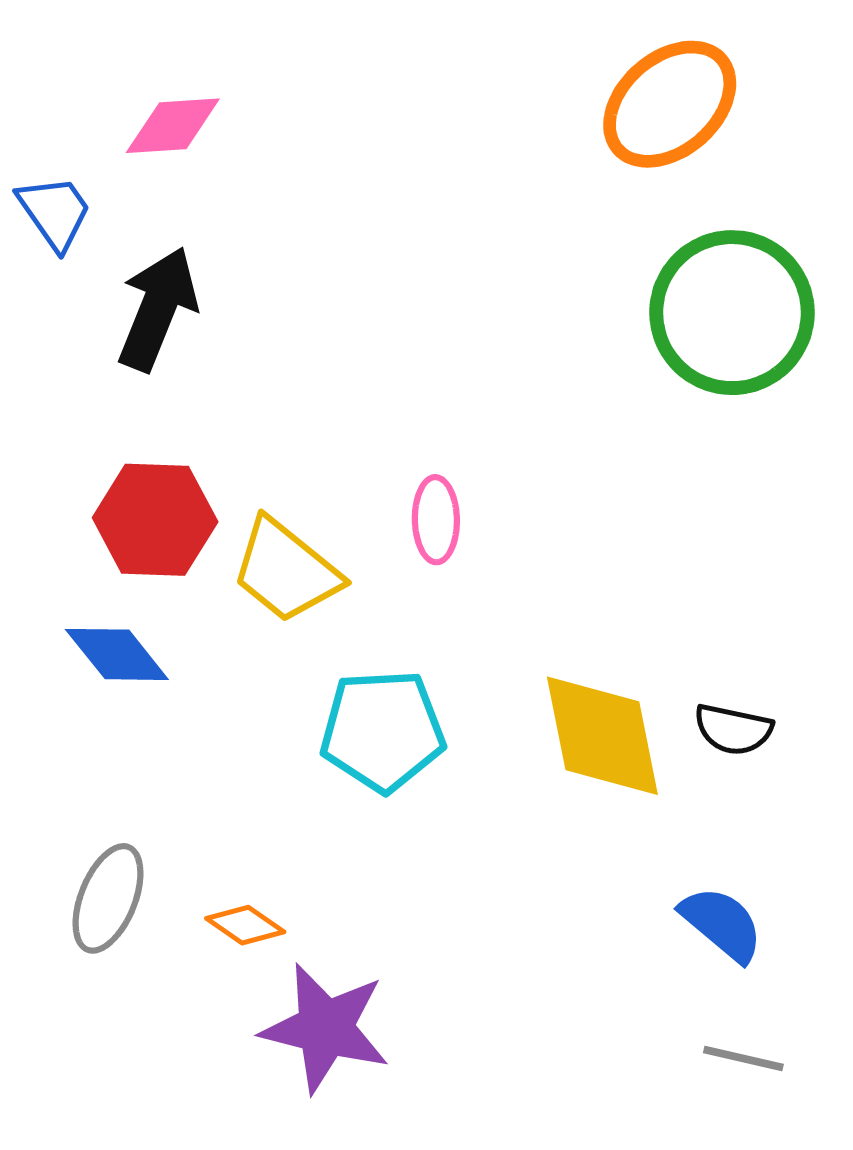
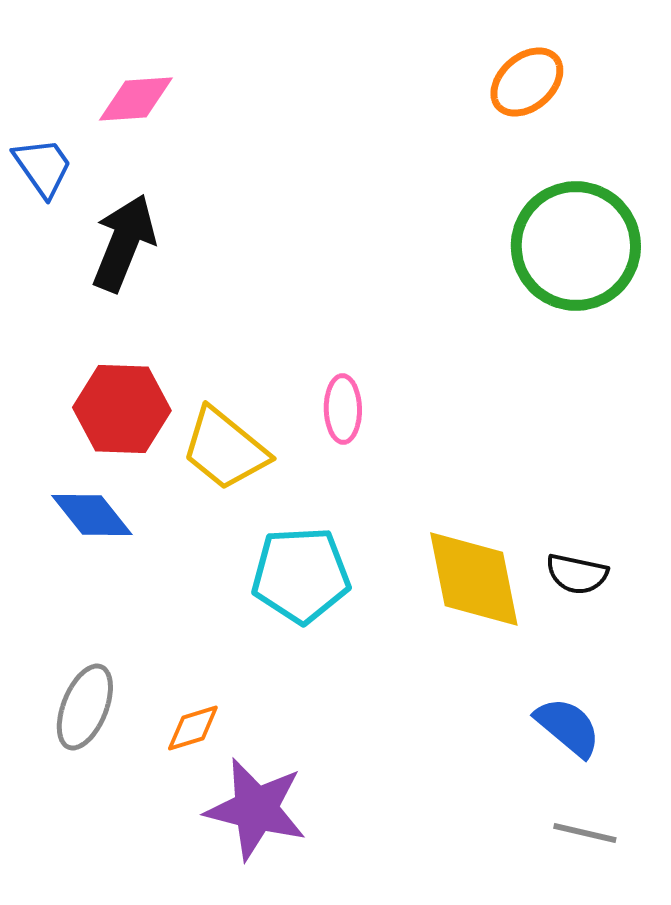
orange ellipse: (670, 104) -> (527, 82), size x0.7
orange diamond: (245, 925) -> (193, 728), turned -52

